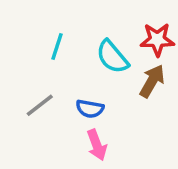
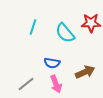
brown arrow: (152, 81) -> (85, 72), moved, turned 36
gray line: (40, 105) -> (26, 84), moved

